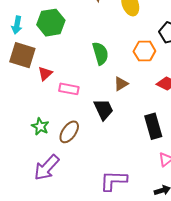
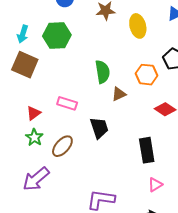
red triangle: (45, 74) -> (34, 113), moved
brown triangle: (121, 84) -> (119, 94), moved

